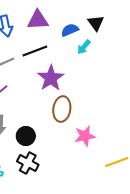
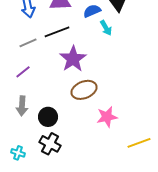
cyan arrow: (84, 47) -> (106, 28), turned -70
brown ellipse: (62, 109) -> (84, 90), turned 60

